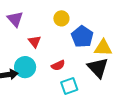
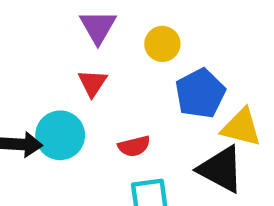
purple triangle: (15, 19) -> (98, 27), moved
black triangle: (98, 68) -> (221, 169), turned -30

